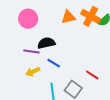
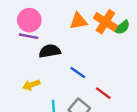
purple line: (32, 52) -> (29, 36), moved
blue line: (54, 63) -> (78, 73), moved

